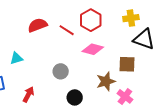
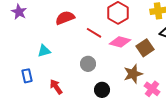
red line: (67, 30) -> (94, 33), moved
brown square: (127, 64) -> (145, 48), moved, turned -36
red arrow: (28, 94) -> (56, 87), turned -63

